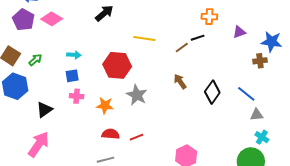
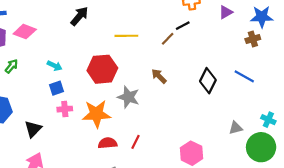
cyan arrow: (74, 55) -> (55, 66), turned 32
green arrow: (35, 60) -> (11, 66), moved
brown arrow: (180, 81) -> (159, 76), moved
orange star: (105, 105) -> (96, 114), size x1.5
gray triangle: (257, 115) -> (236, 128), moved
red line: (136, 137) -> (135, 142), turned -32

